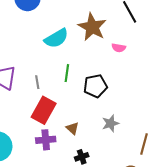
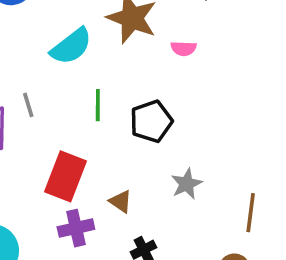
gray line: (37, 82) -> (28, 105), moved

